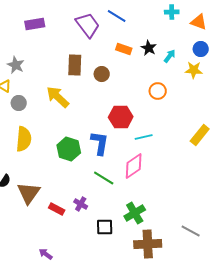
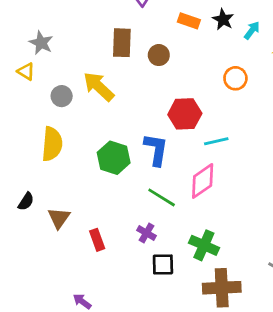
gray circle: (19, 103) -> (62, 96), moved
brown triangle: (29, 193) -> (59, 218), size x0.7
purple cross: (81, 204) -> (146, 233), moved
red rectangle: (57, 209) -> (97, 240), turned 42
green cross: (135, 213) -> (204, 245), turned -35

